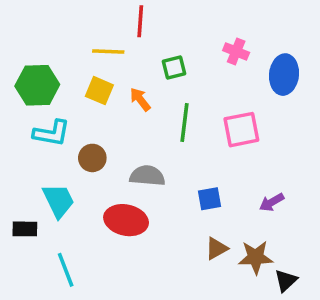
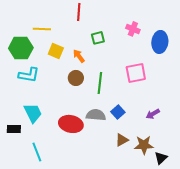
yellow line: (108, 51) -> (42, 29), moved
green line: (185, 122) -> (100, 83), moved
brown circle: (92, 158) -> (76, 78), moved
gray semicircle: (147, 176) -> (96, 115), moved
blue square: (209, 199) -> (118, 112), turned -32

